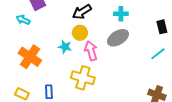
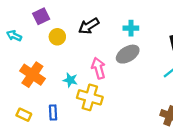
cyan arrow: (23, 20) -> (14, 36), moved
yellow circle: (80, 33) -> (57, 37), moved
cyan star: (65, 47) -> (70, 80), moved

